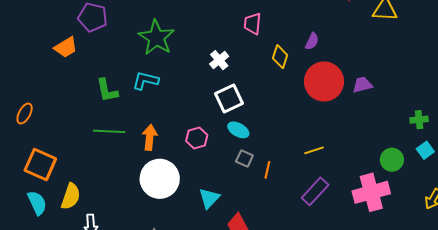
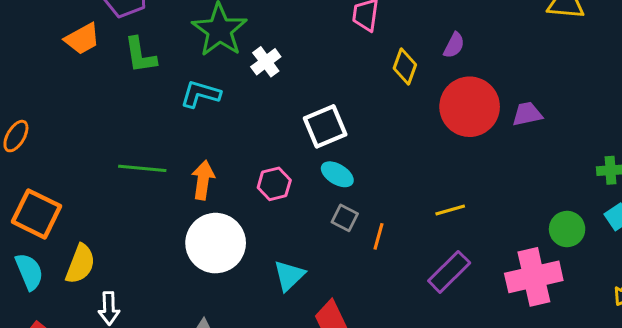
white cross: (219, 60) -> (266, 62), moved
green L-shape: (107, 90) -> (140, 55), moved

